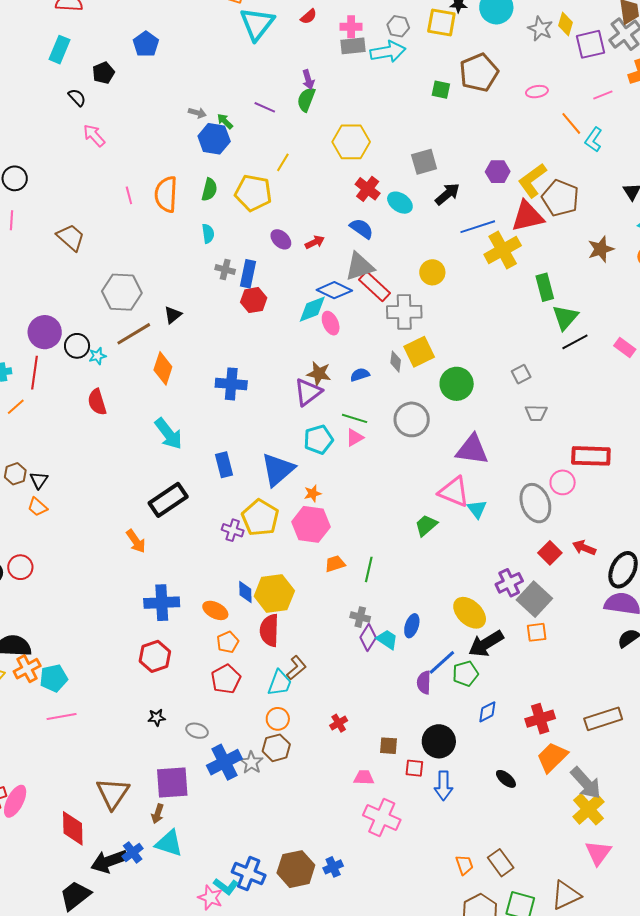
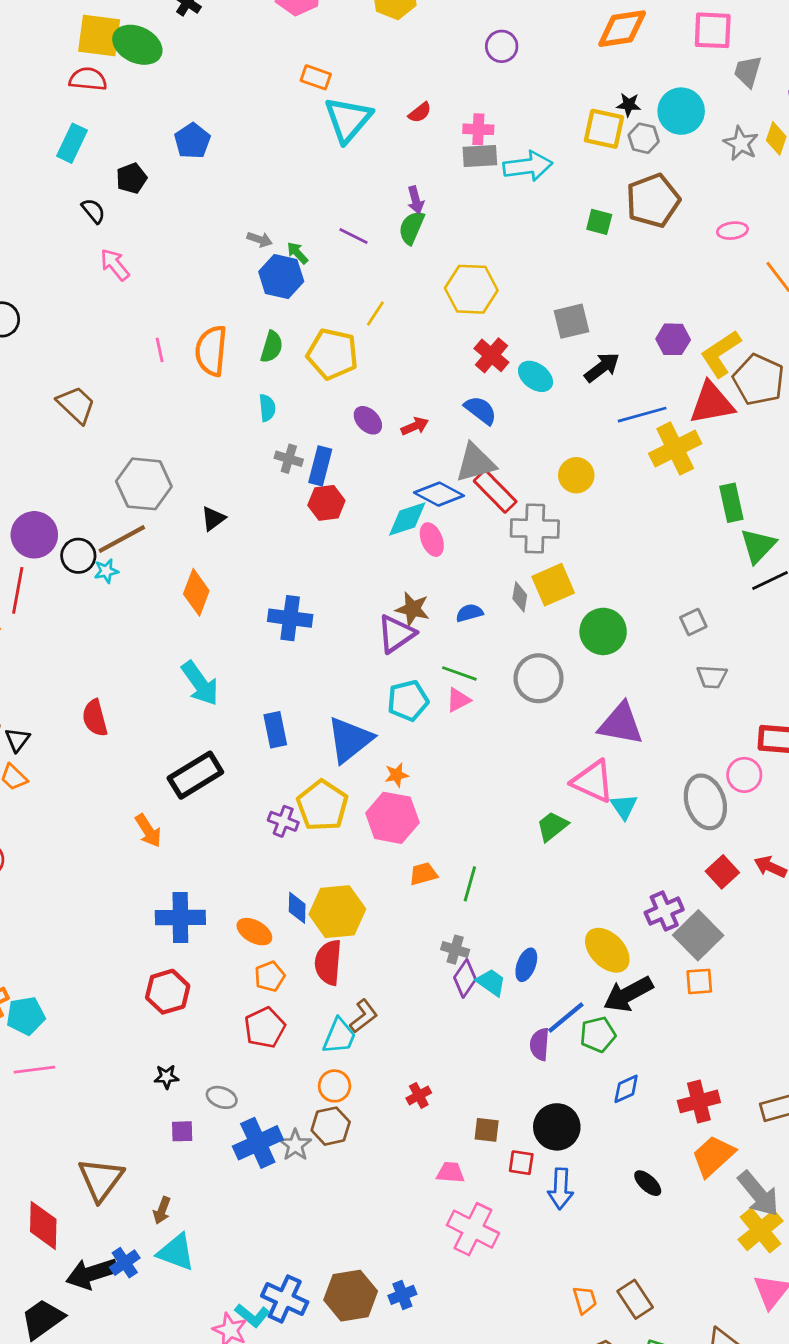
gray hexagon: (398, 26) -> (644, 138), moved
brown line: (134, 334) -> (122, 539), moved
red semicircle: (97, 402) -> (95, 718), moved
purple square: (172, 782) -> (182, 1131), moved, size x0.5

